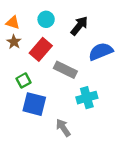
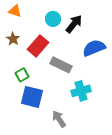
cyan circle: (46, 19) -> (53, 19), moved
orange triangle: (13, 23) -> (15, 11), moved

